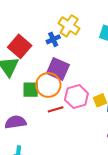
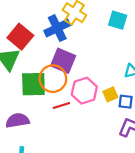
blue cross: (53, 39) -> (57, 28), size x1.6
green square: (31, 90) -> (33, 84), size x1.4

